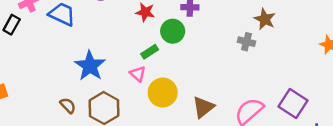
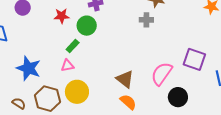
pink triangle: (138, 74) -> (67, 66), turned -40
yellow circle: (163, 93) -> (77, 92), moved
brown triangle: (203, 107) -> (125, 79), turned -30

